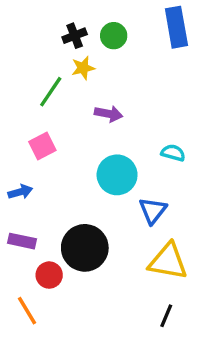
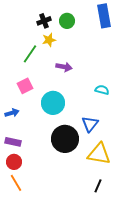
cyan circle: (117, 175) -> (53, 103), moved
black circle: (85, 248) -> (65, 139), moved
red circle: (49, 275) -> (14, 162), moved

